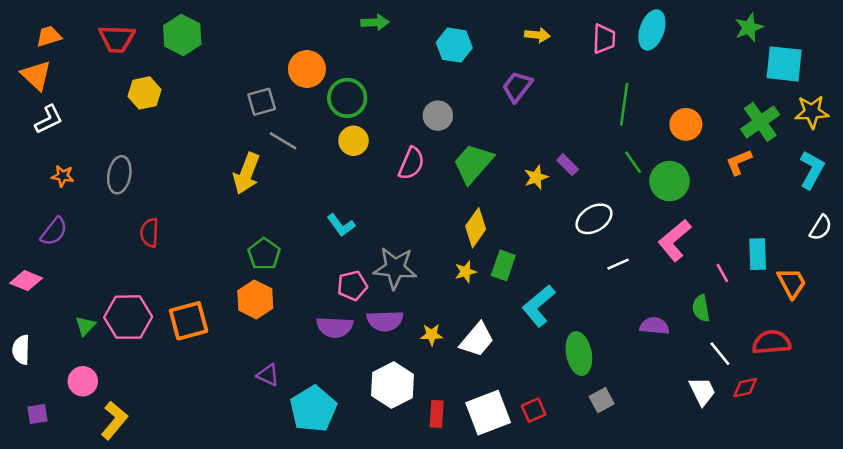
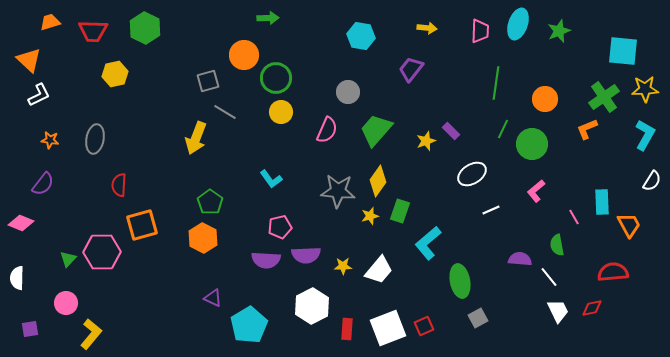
green arrow: (375, 22) -> (268, 18), moved
green star: (749, 27) -> (559, 31), moved
orange trapezoid: (49, 36) -> (50, 22), moved
green line: (633, 162) -> (503, 129), turned 60
pink L-shape: (675, 240) -> (536, 191), size x0.7
gray star: (395, 268) -> (338, 191), moved
orange square: (189, 321) -> (142, 225), moved
white line: (720, 354) -> (549, 277), moved

